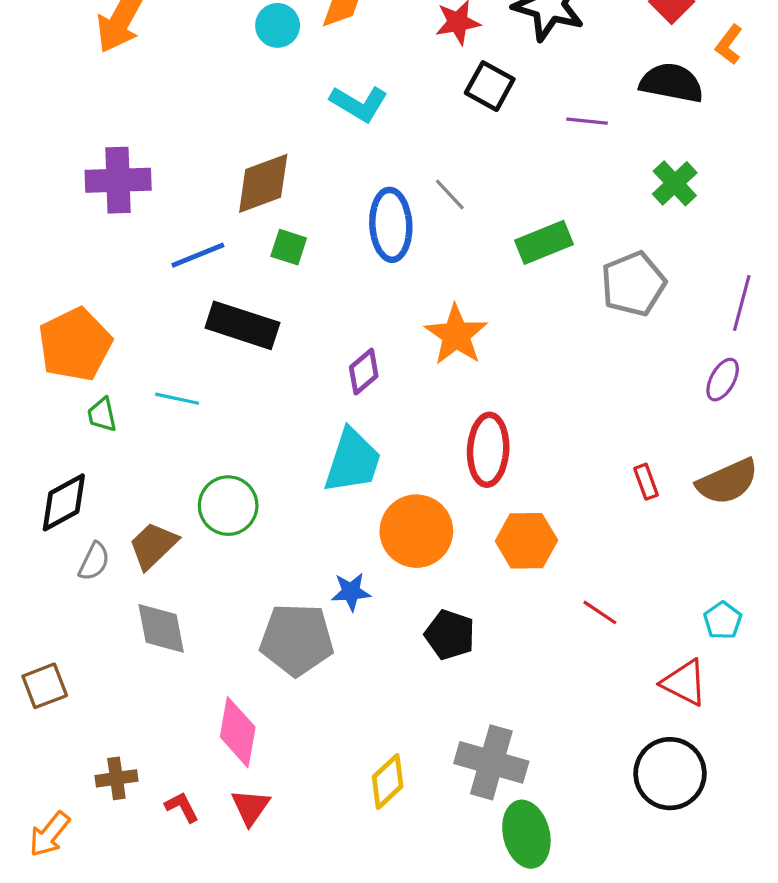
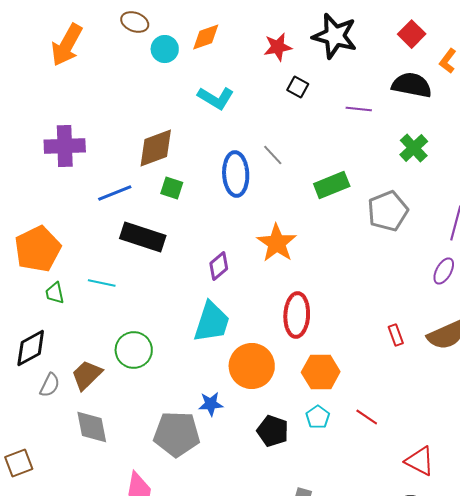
black square: (490, 86) -> (298, 87), size x0.7
cyan pentagon: (723, 620) -> (318, 417), moved

